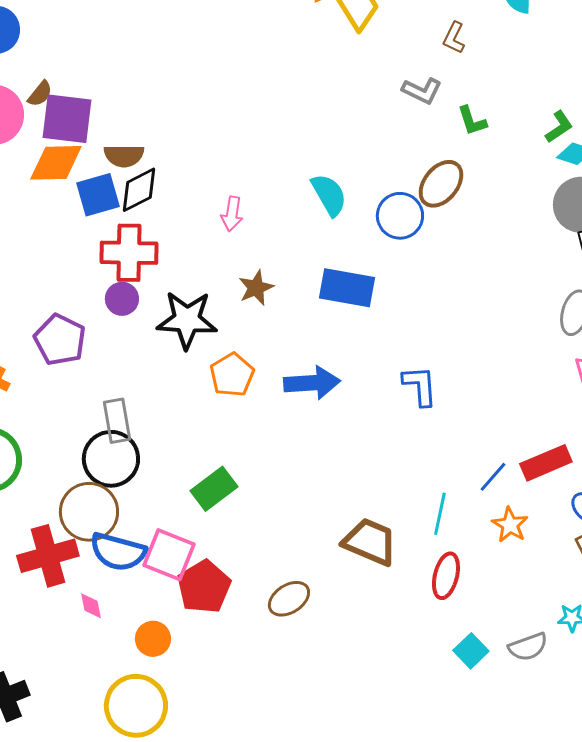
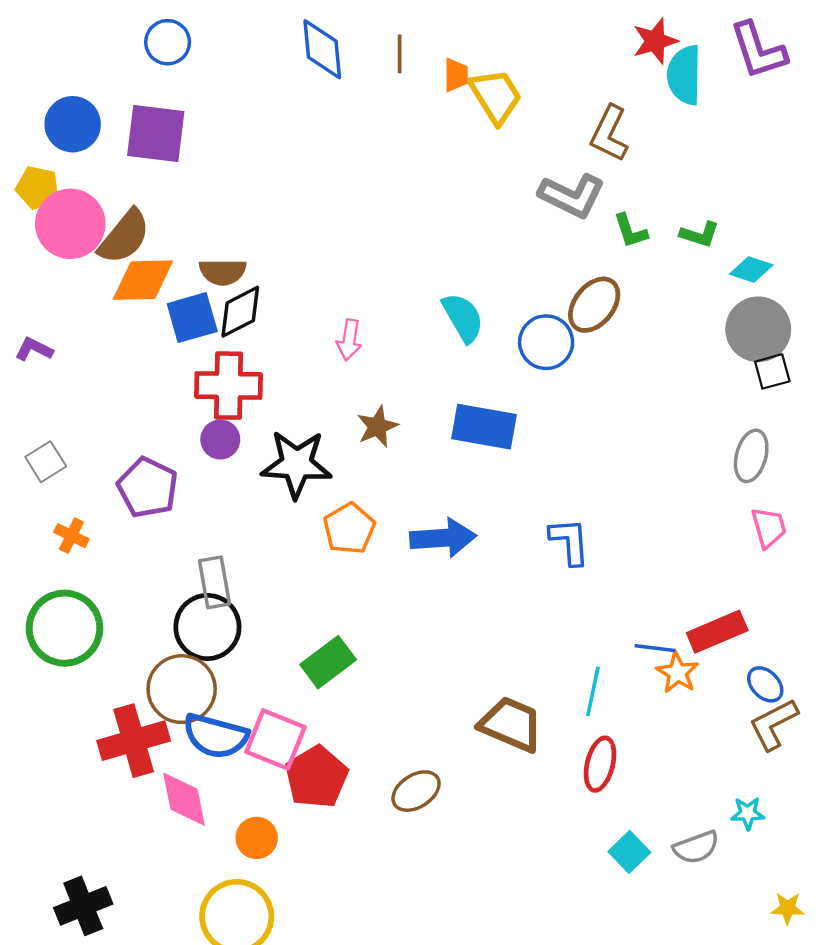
brown L-shape: (454, 38) -> (609, 134), size x1.5
gray L-shape: (422, 91) -> (572, 196), size x1.4
brown semicircle: (40, 94) -> (124, 237), moved, size x1.8
purple square: (67, 119) -> (156, 134), moved
green L-shape: (559, 127) -> (700, 234), moved, turned 52
blue line: (493, 477) -> (655, 648), turned 56
orange star: (510, 525) -> (677, 673), moved
pink diamond: (91, 606) -> (184, 799), size x1.8

